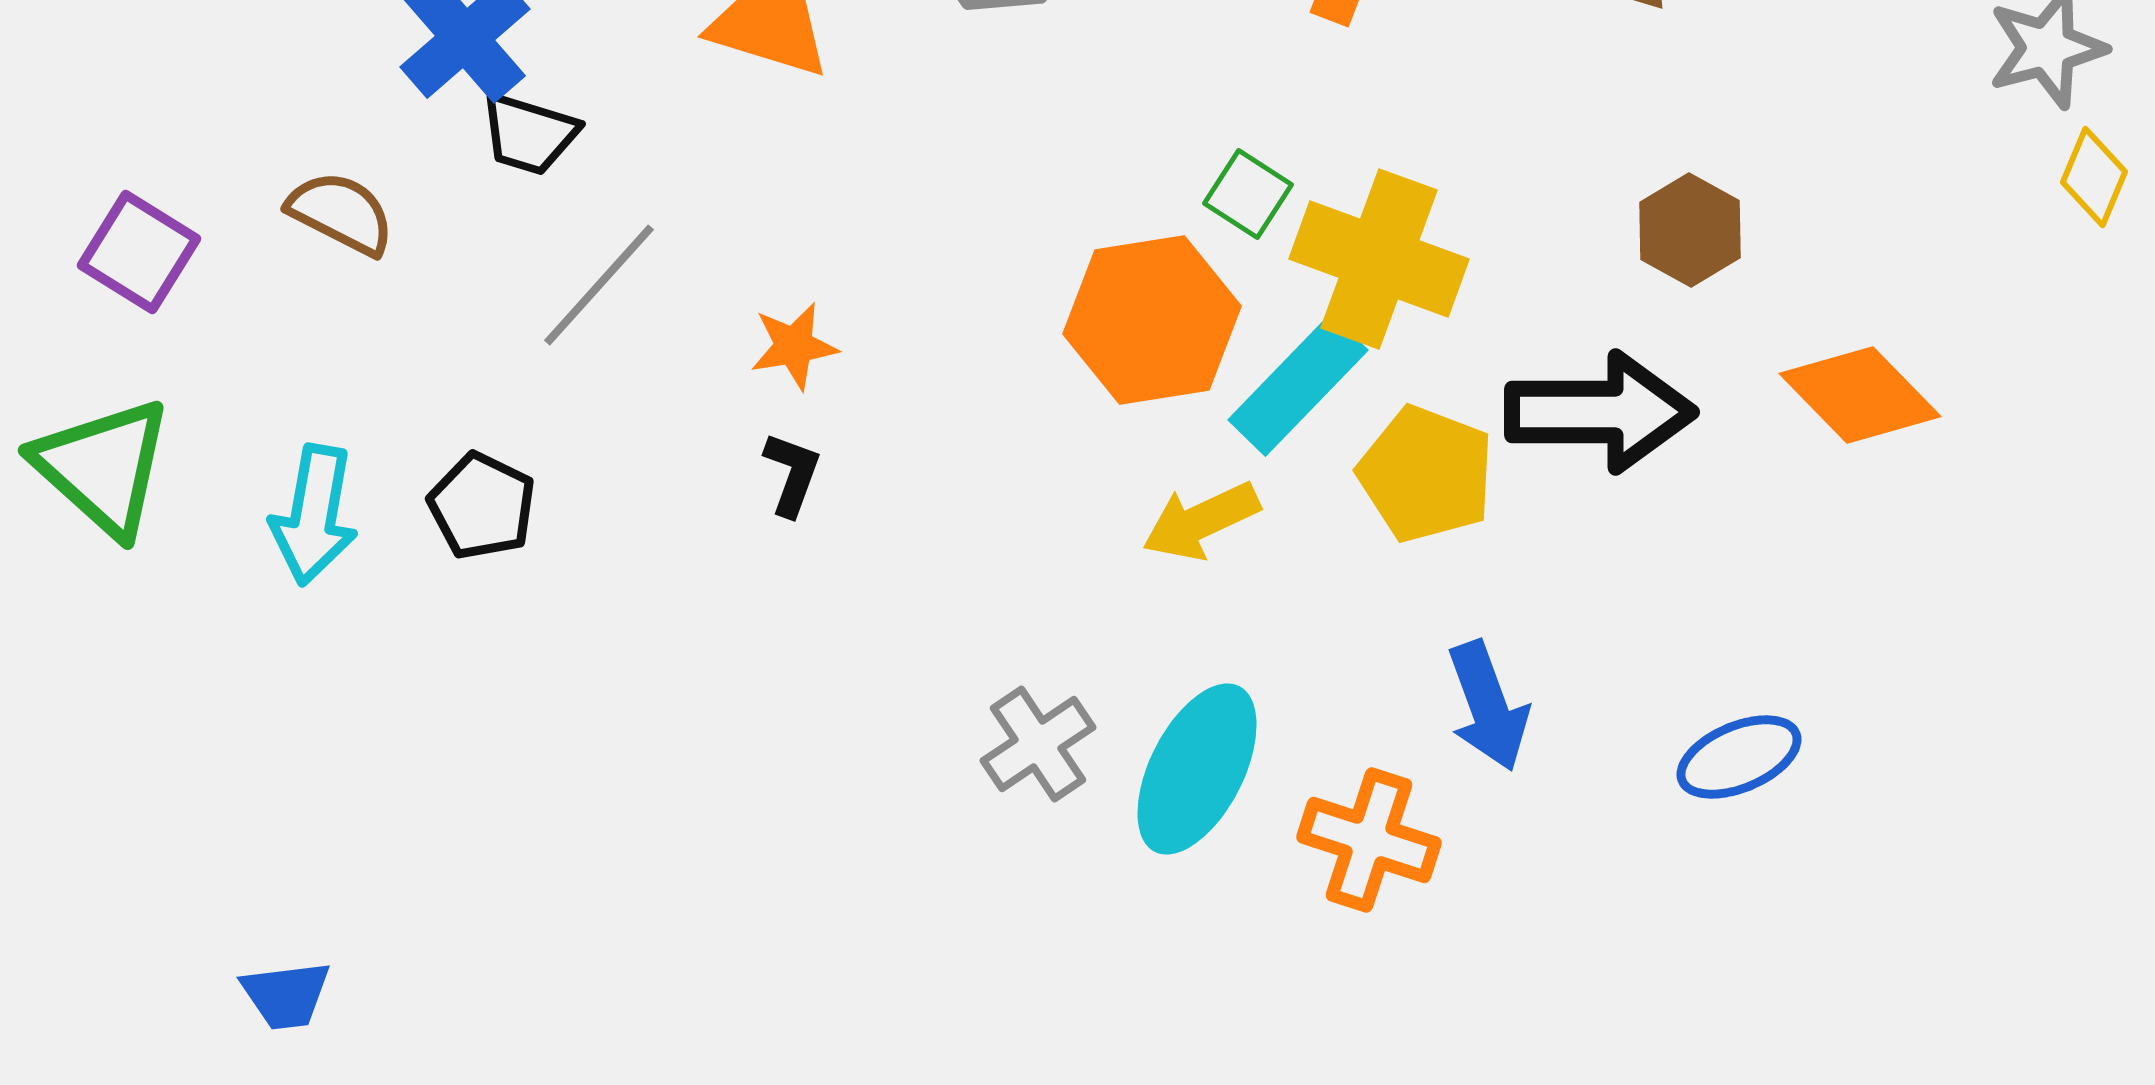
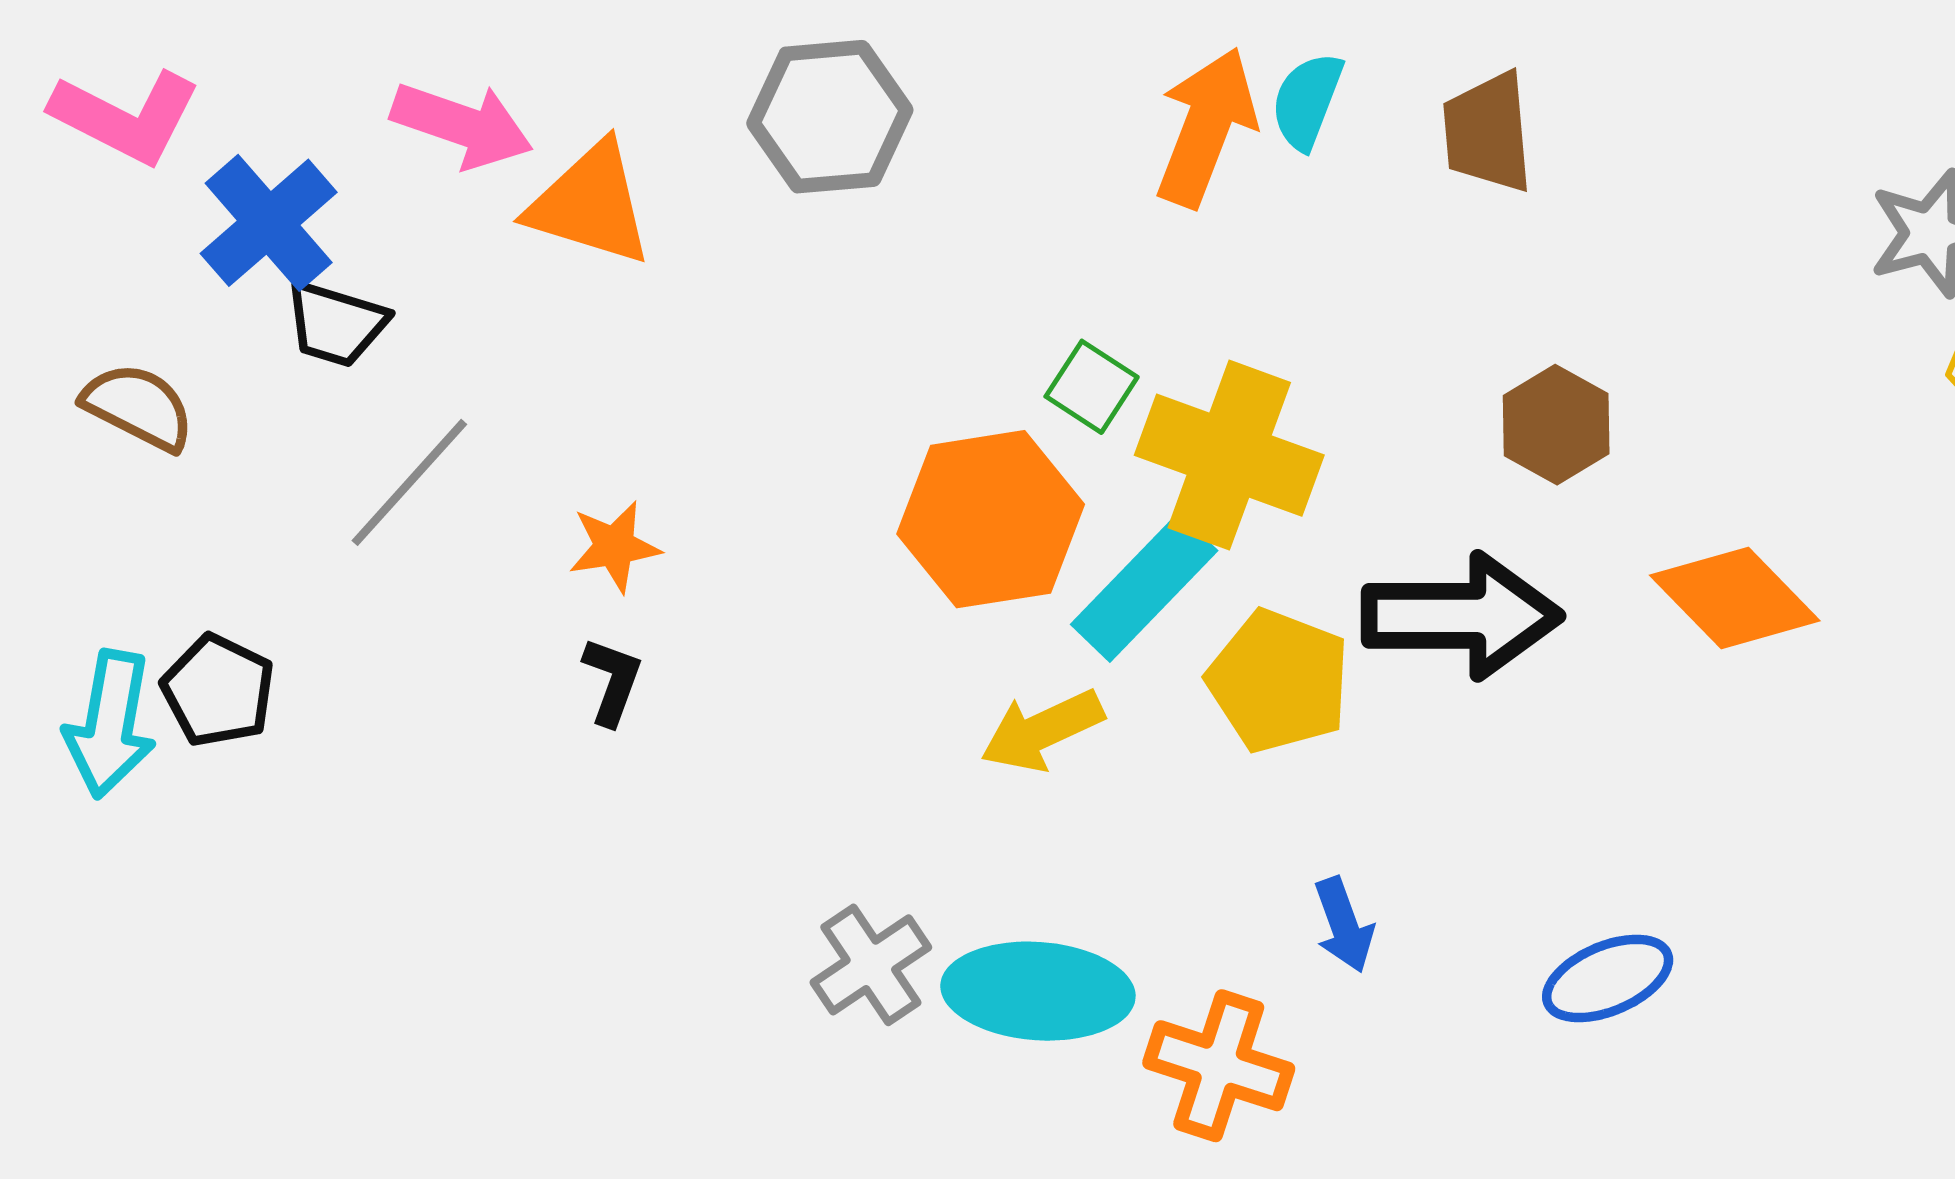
black pentagon: (482, 506) -> (218, 691), moved
blue arrow: (1488, 706) -> (1344, 925), size x0.7
cyan ellipse: (1197, 769) -> (1038, 991), turned 67

